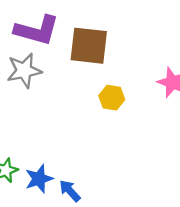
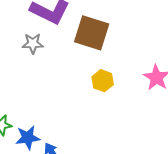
gray star: (24, 71) -> (33, 43), size x0.7

